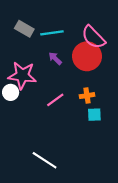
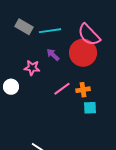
pink star: (22, 75) -> (32, 68), moved, size x0.6
pink line: (55, 100) -> (62, 89), moved

